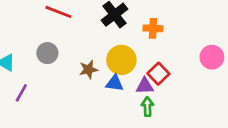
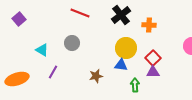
brown star: (88, 69) -> (96, 76), moved
purple triangle: (145, 86) -> (153, 72), moved
green arrow: (147, 107) -> (135, 85), moved

